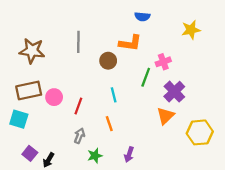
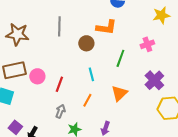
pink cross: (163, 62) -> (147, 44), moved
purple cross: (174, 92) -> (154, 80), moved
orange triangle: (166, 116) -> (119, 93), moved
orange line: (109, 124) -> (87, 100), turned 48

